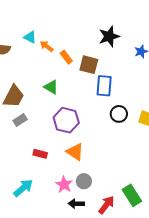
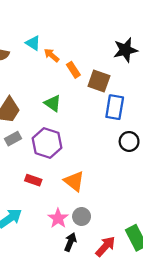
purple hexagon: (66, 120) -> (47, 143), moved
black arrow: (76, 204) -> (70, 242), turned 105

